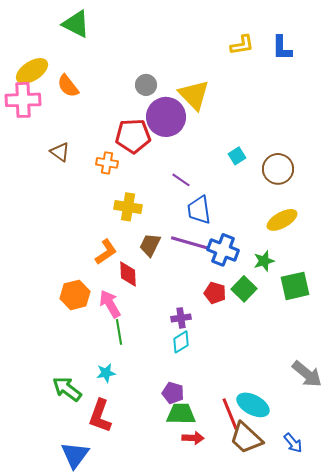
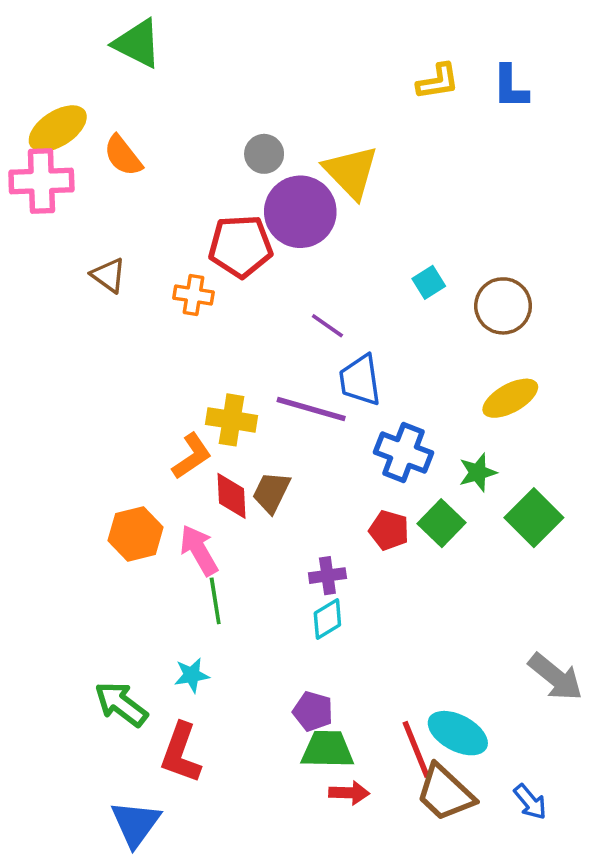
yellow cross: (128, 207) -> (232, 420), moved
purple line: (190, 243) -> (311, 409), moved
brown trapezoid: (150, 245) -> (271, 492), moved
green square: (295, 286) -> (534, 518), turned -32

